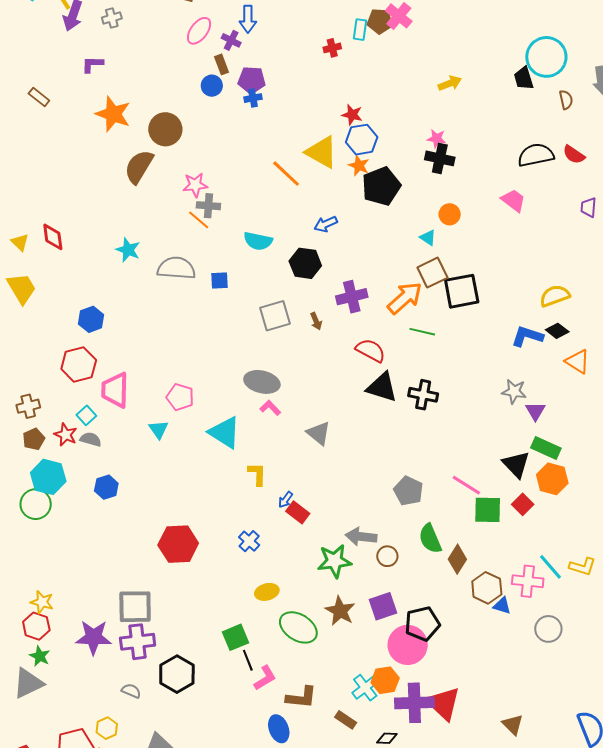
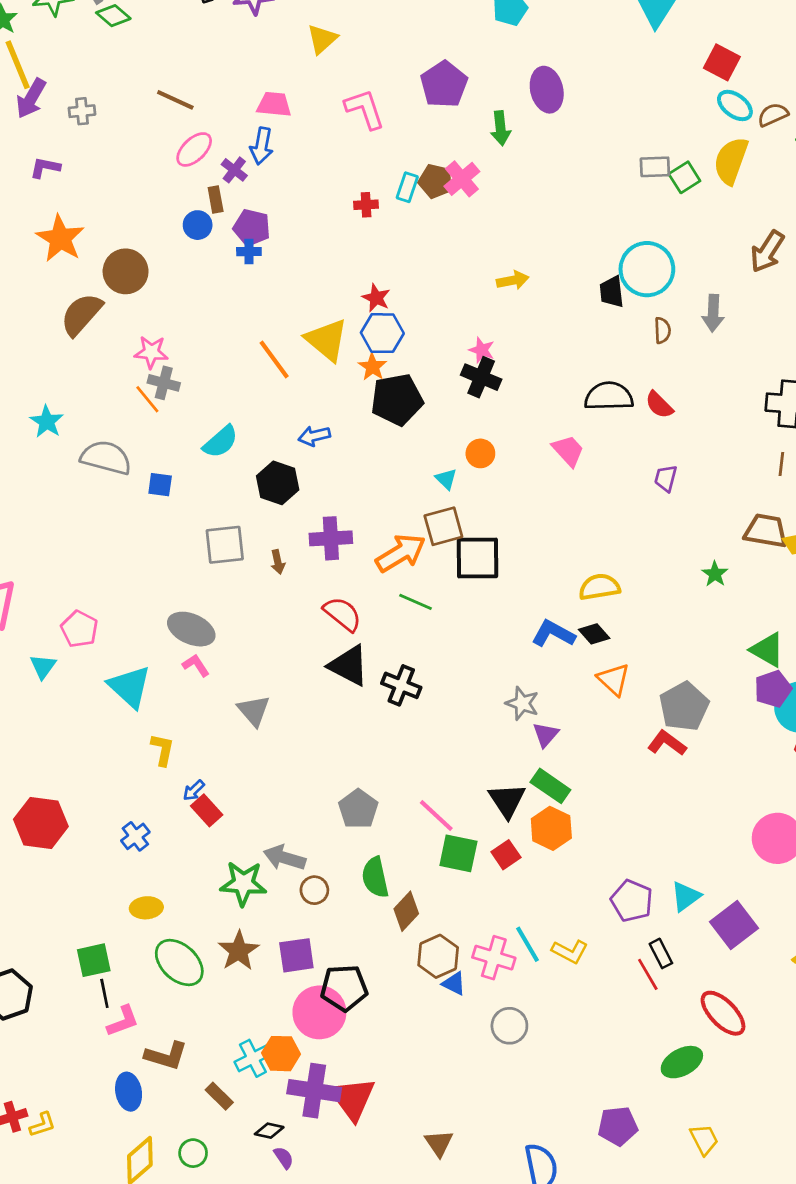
cyan semicircle: (258, 241) -> (221, 442), turned -64

